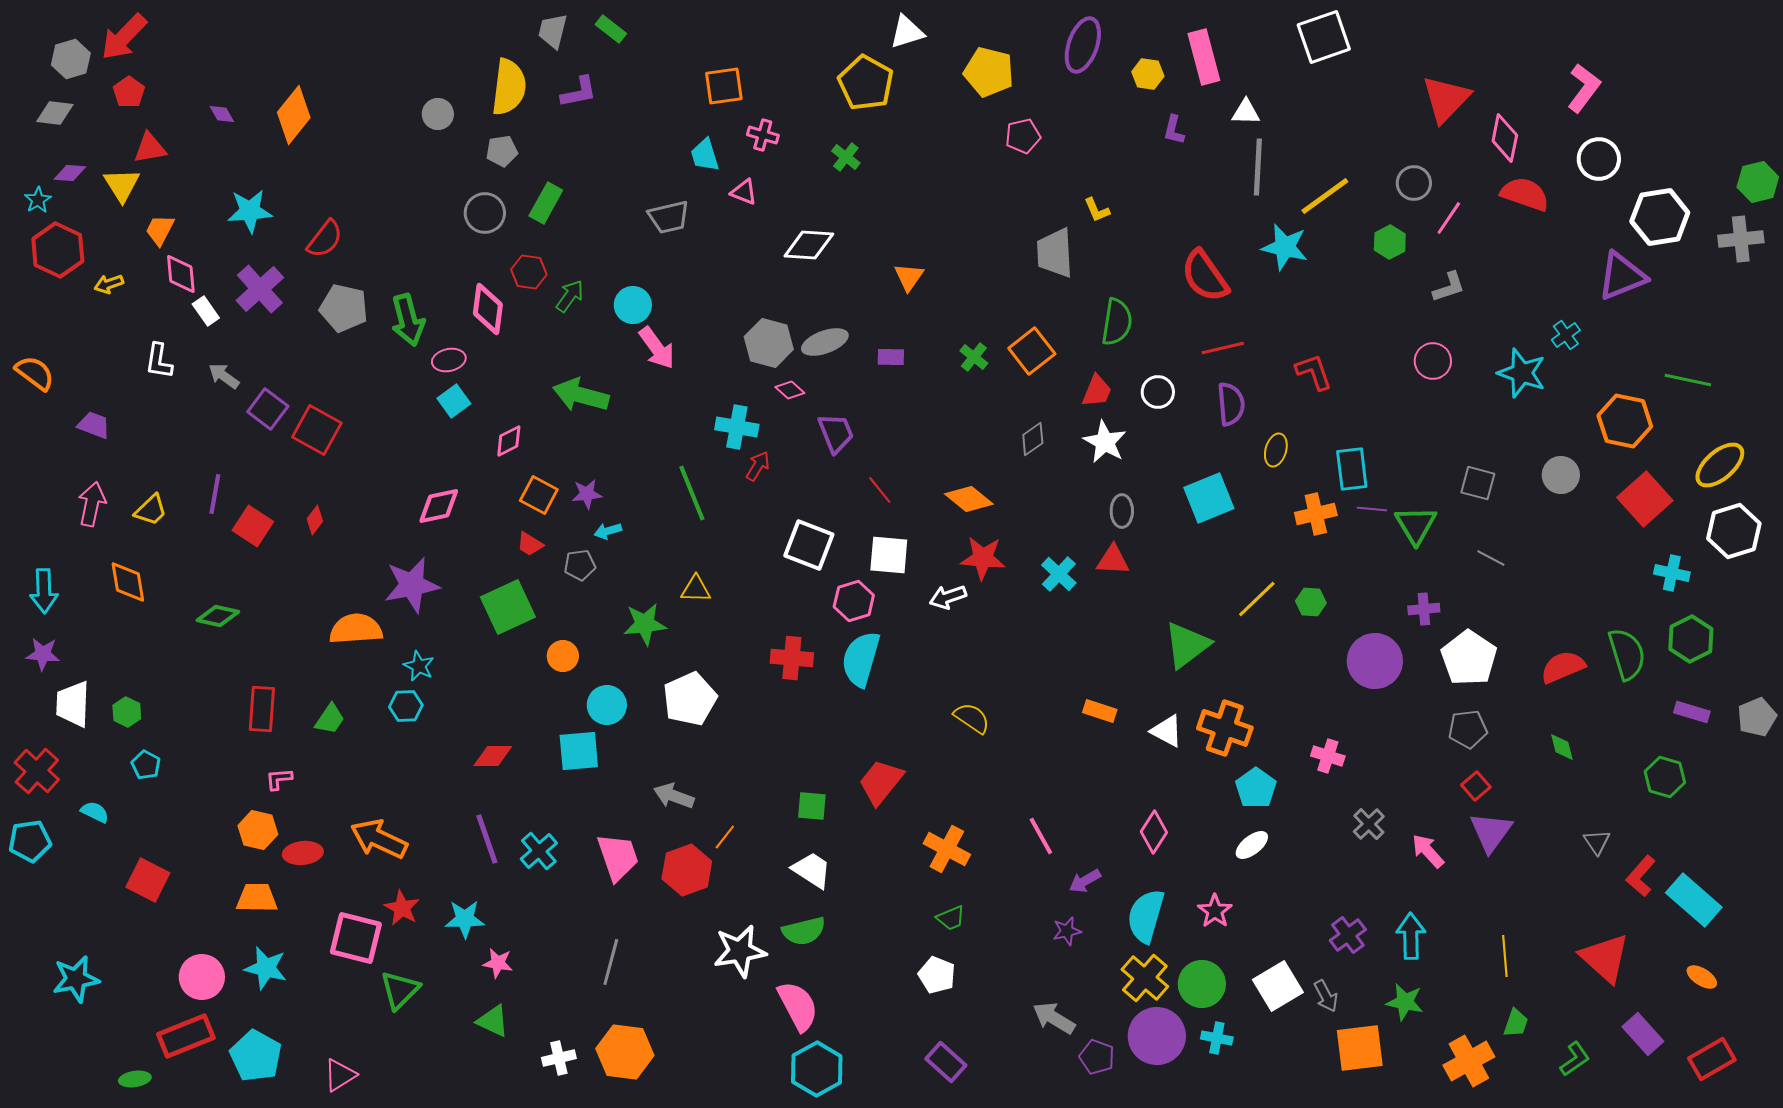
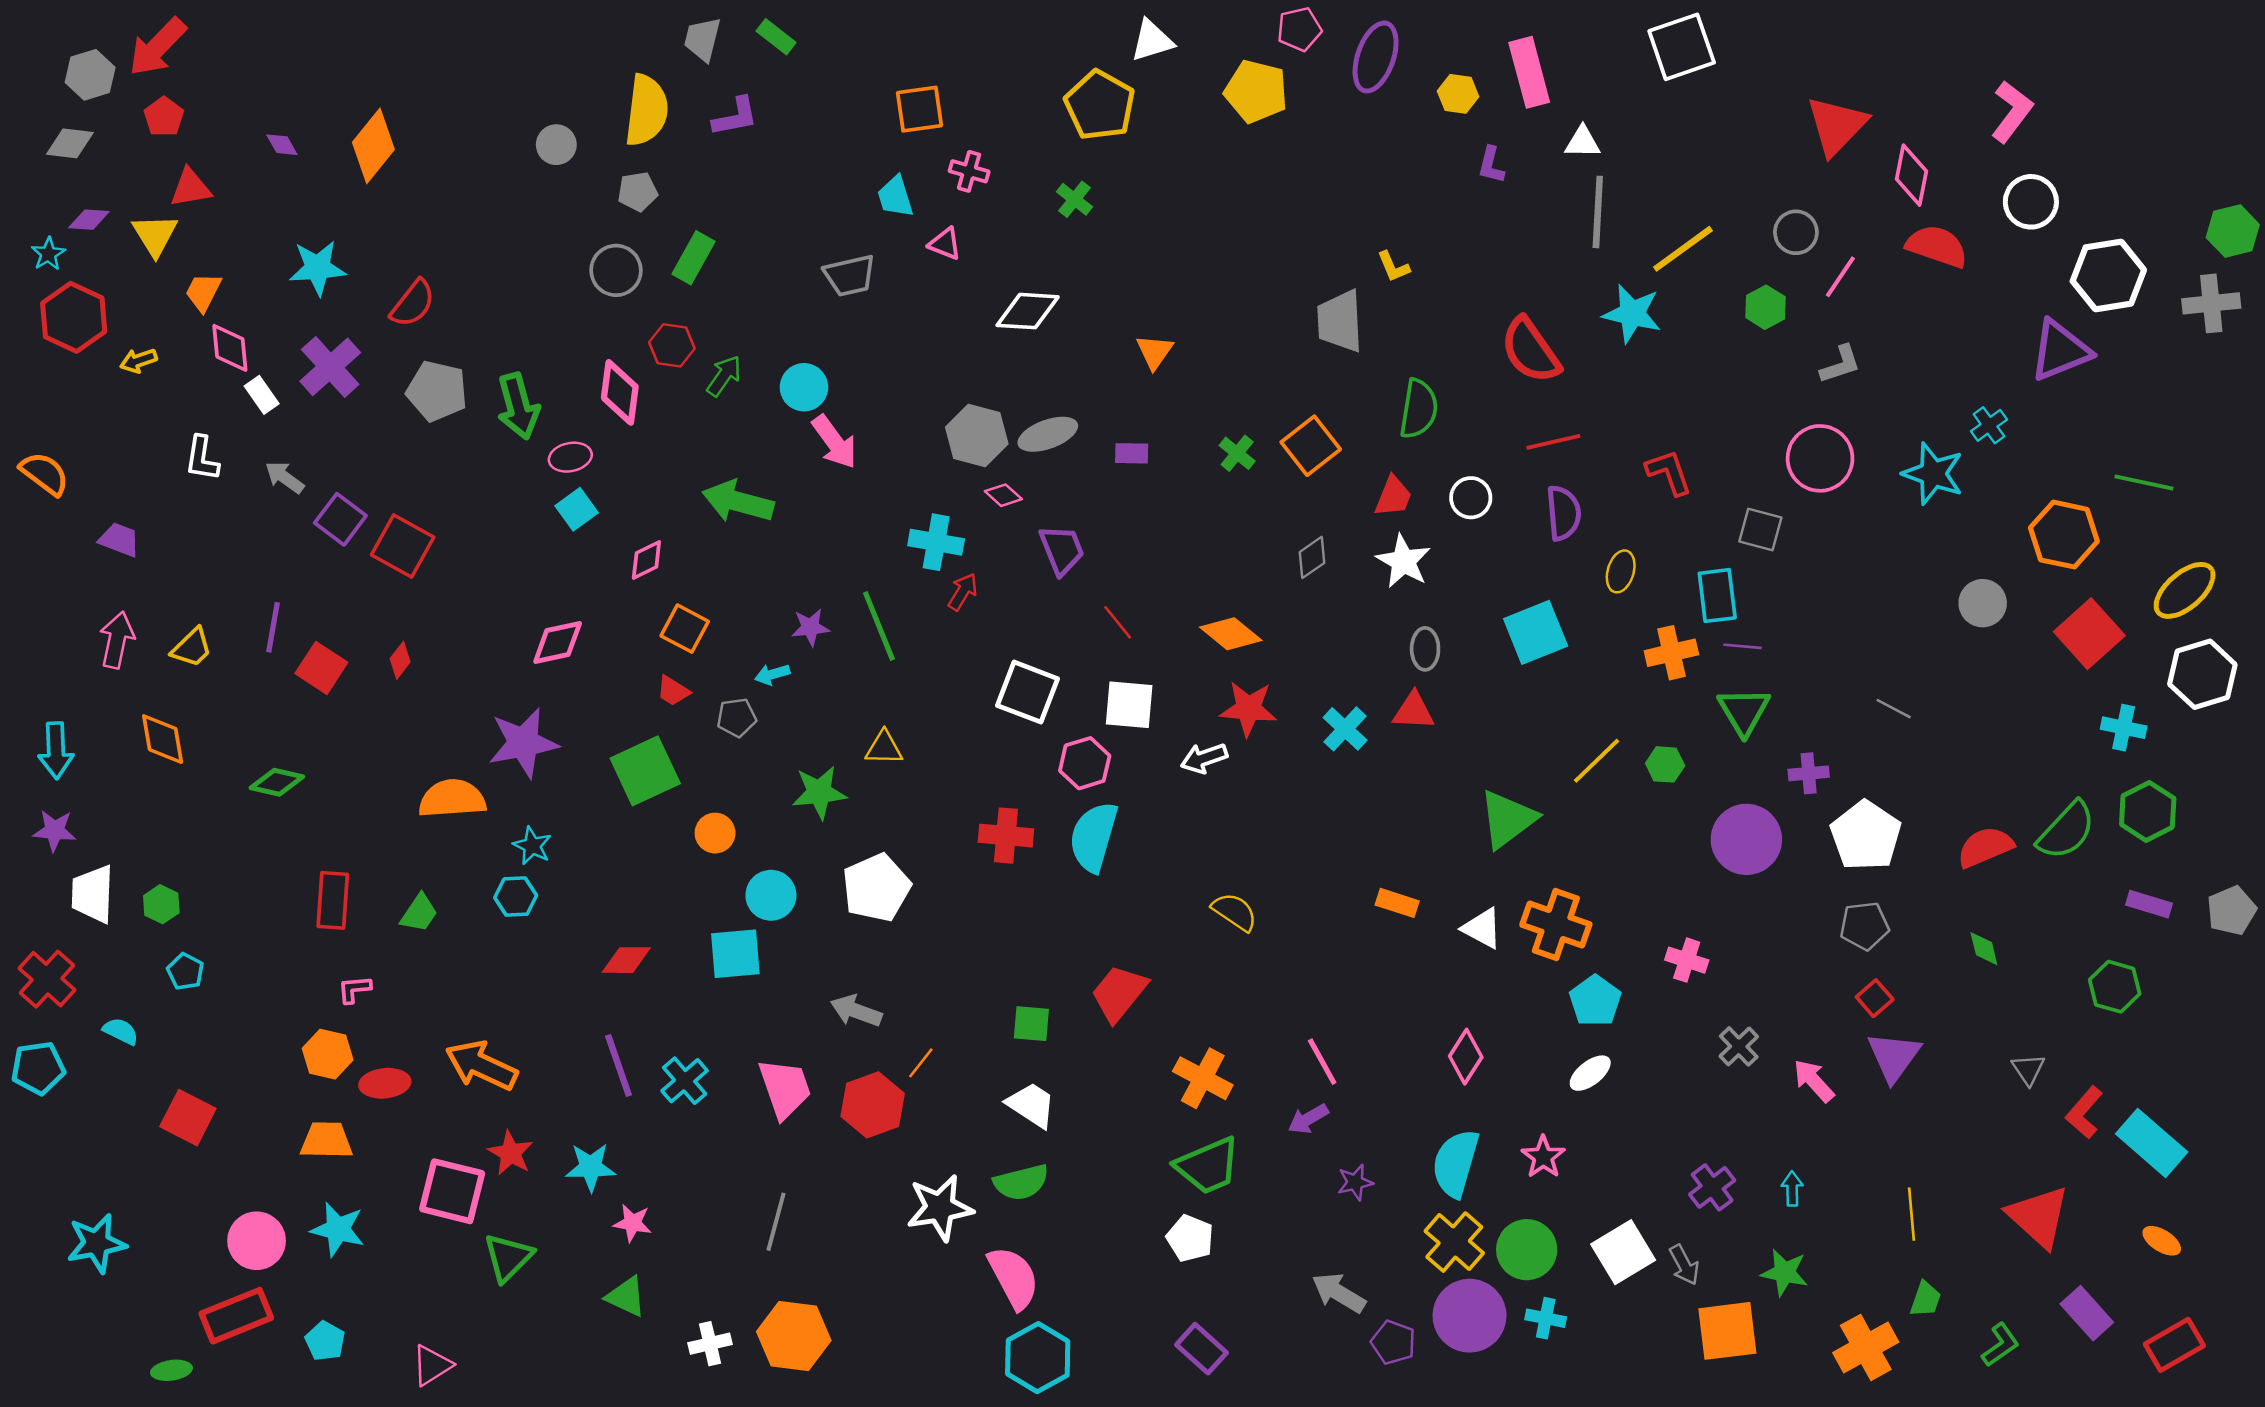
pink pentagon: (1023, 136) -> (1299, 29), moved
pink circle: (1433, 361) -> (1820, 458), size x1.4
gray square: (1478, 483) -> (1760, 529), moved
purple star: (587, 494) -> (810, 627), moved
green triangle: (1416, 525) -> (1744, 711), moved
green semicircle: (1627, 654) -> (2066, 831), turned 60
purple arrow: (1085, 881) -> (1308, 1119), moved
green trapezoid: (951, 918) -> (1208, 1166), size x1.8
cyan arrow: (1411, 936) -> (1792, 1189), size x0.6
cyan pentagon: (256, 1056) -> (325, 1341), size x0.6

